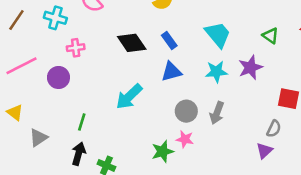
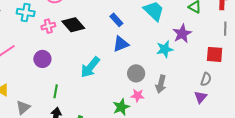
black diamond: (132, 43) -> (73, 25), moved
pink cross: (76, 48) -> (48, 26), moved
cyan star: (216, 72) -> (165, 49), moved
purple circle: (58, 77) -> (42, 59), moved
gray arrow: (217, 113) -> (161, 84), moved

